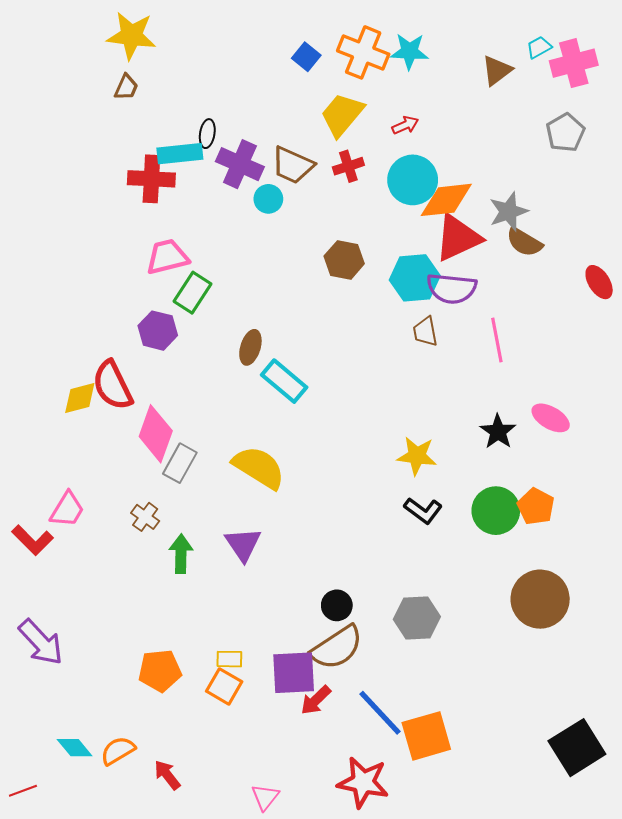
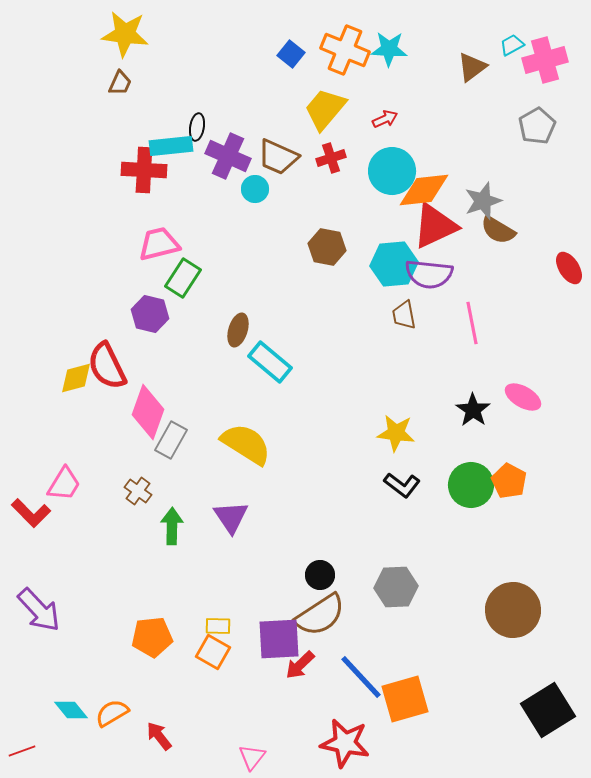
brown circle: (540, 599) -> (513, 610), moved

